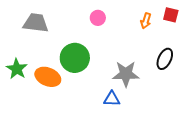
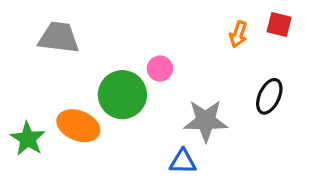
pink circle: (98, 18) -> (160, 69), moved
green star: (17, 69) -> (28, 139), moved

